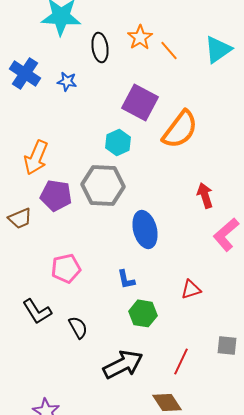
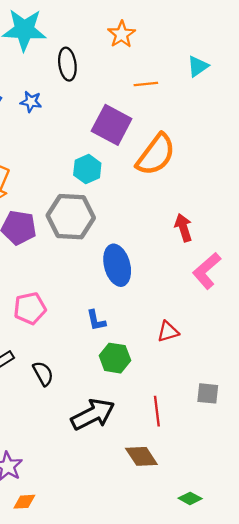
orange star: (140, 37) -> (122, 34), moved
cyan triangle: (218, 49) -> (198, 66), size x0.7
orange line: (169, 50) -> (146, 84), moved, turned -55
red line: (181, 361) -> (157, 411), turned -32

